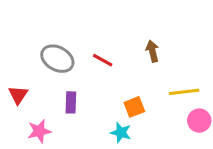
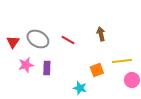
red triangle: (18, 95) -> (13, 42), moved
orange square: (134, 107) -> (97, 70), moved
pink star: (39, 131) -> (26, 65), moved

